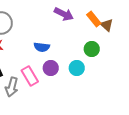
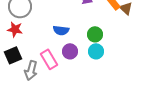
green circle: (92, 49) -> (95, 34), moved

